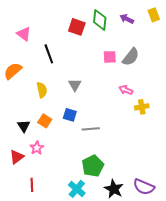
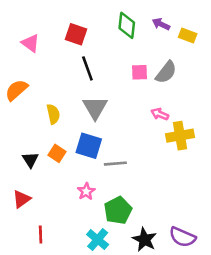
yellow rectangle: (154, 15) -> (188, 35), moved, turned -48
red square: (77, 27) -> (76, 34), moved
black line: (49, 54) -> (87, 68), moved
gray triangle: (75, 85) -> (95, 108), size x1.5
yellow cross: (142, 107) -> (180, 136), size x1.5
blue square: (70, 115) -> (89, 146), size x1.5
pink star: (37, 148) -> (86, 191), moved

